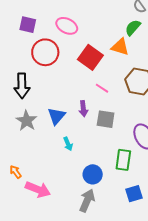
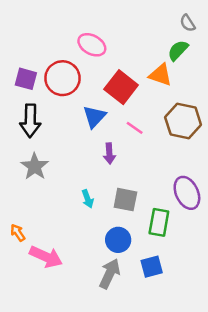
purple square: (28, 25) -> (26, 79), moved
blue triangle: (56, 116) -> (94, 117), moved
gray square: (106, 119) -> (125, 200), moved
blue square: (134, 194) -> (152, 267), moved

